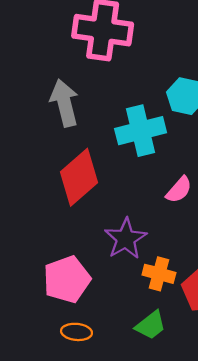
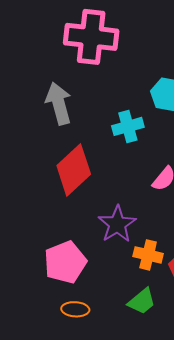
cyan cross: (141, 131) -> (128, 126), size x0.7

